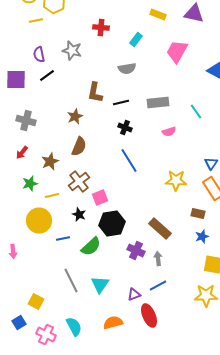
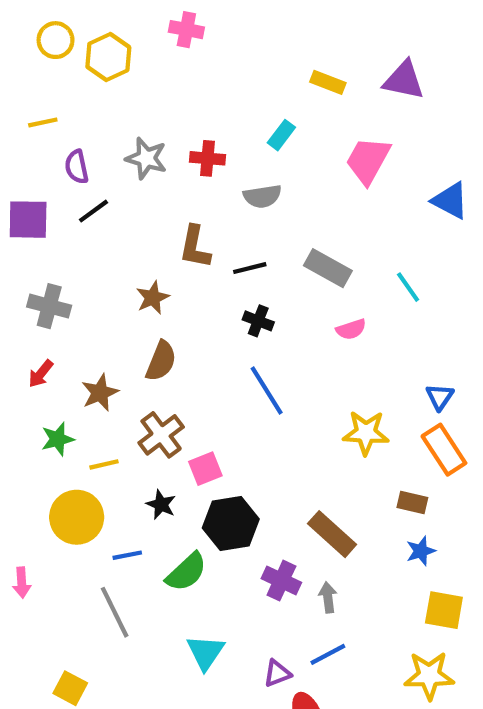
yellow line: (36, 20) -> (43, 122), moved
red cross: (101, 28) -> (208, 158), moved
gray rectangle: (158, 102) -> (328, 268), turned 35
gray line: (71, 280) -> (115, 612), moved

